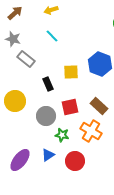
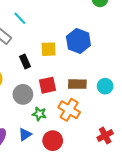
cyan line: (52, 36) -> (20, 18), moved
brown rectangle: (99, 106) -> (77, 84), turned -42

